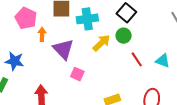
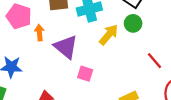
red line: (137, 59) -> (155, 61), moved

